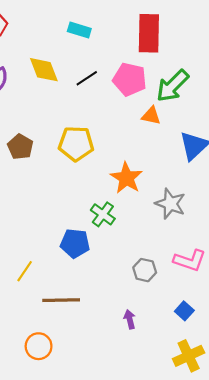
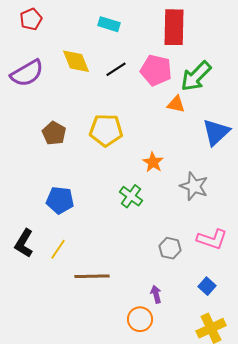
orange star: (126, 178) -> (153, 162), size x0.7
blue pentagon: (75, 243) -> (60, 200), moved
orange circle: (39, 346) -> (140, 319), moved

